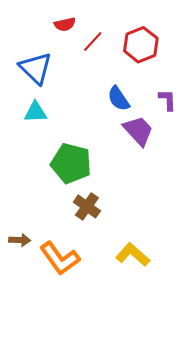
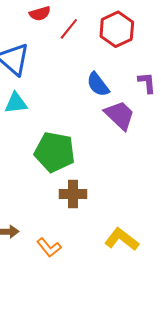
brown cross: (87, 206) -> (73, 194), turned -32
orange L-shape: (60, 258) -> (49, 247), size x0.6

